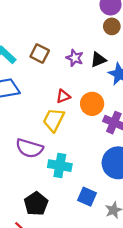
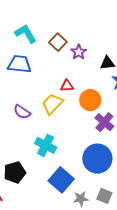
purple star: (75, 58) -> (79, 52), moved
purple semicircle: (29, 148) -> (22, 112), moved, size x0.7
blue square: (87, 197) -> (61, 180), size x1.4

